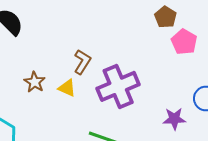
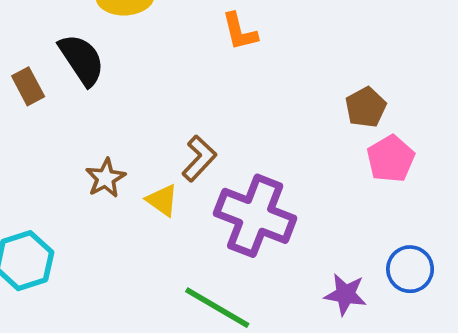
purple cross: (118, 86) -> (255, 216), turned 33

